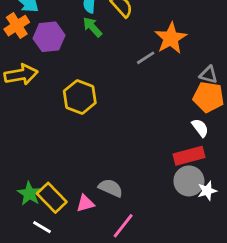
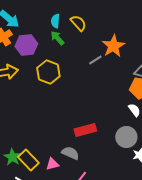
yellow hexagon: (80, 97) -> (48, 72), moved
red rectangle: (189, 156) -> (85, 130), moved
gray circle: (189, 181) -> (126, 137), moved

